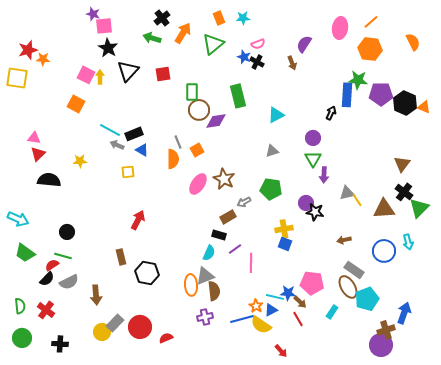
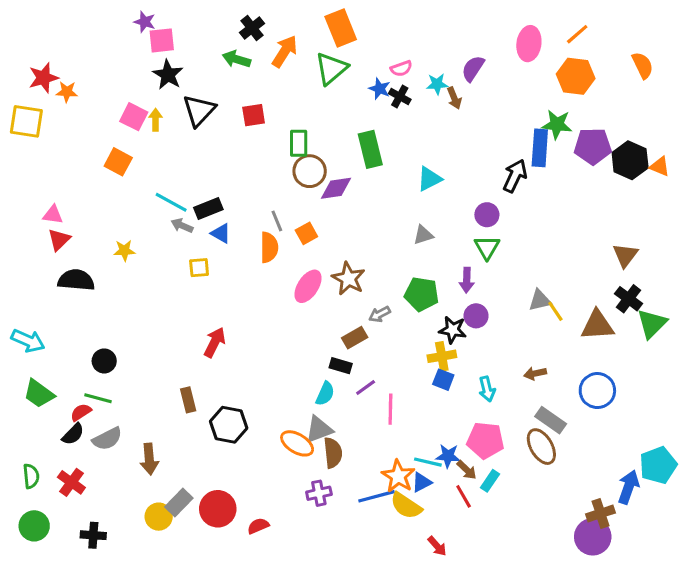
orange rectangle: (219, 18) -> (341, 28), size x1.6
cyan star: (243, 18) -> (437, 84), moved
black arrow: (331, 113) -> (515, 176), size x1.5
purple arrow: (324, 175) -> (467, 280), moved
black star: (315, 212) -> (453, 330), moved
cyan arrow: (408, 242) -> (487, 389), moved
orange ellipse: (191, 285) -> (297, 443), turned -55
cyan pentagon: (367, 299) -> (658, 465), moved
orange star: (256, 306) -> (398, 476), size x1.5
cyan rectangle: (332, 312) -> (490, 481), moved

